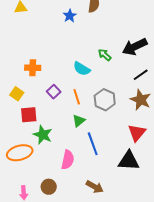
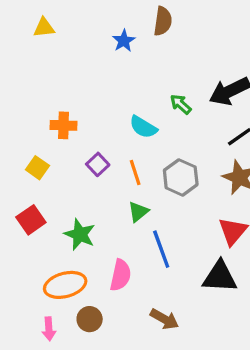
red square: (29, 115) -> (31, 220), moved, turned -30
orange ellipse: (20, 153) -> (65, 285), moved

